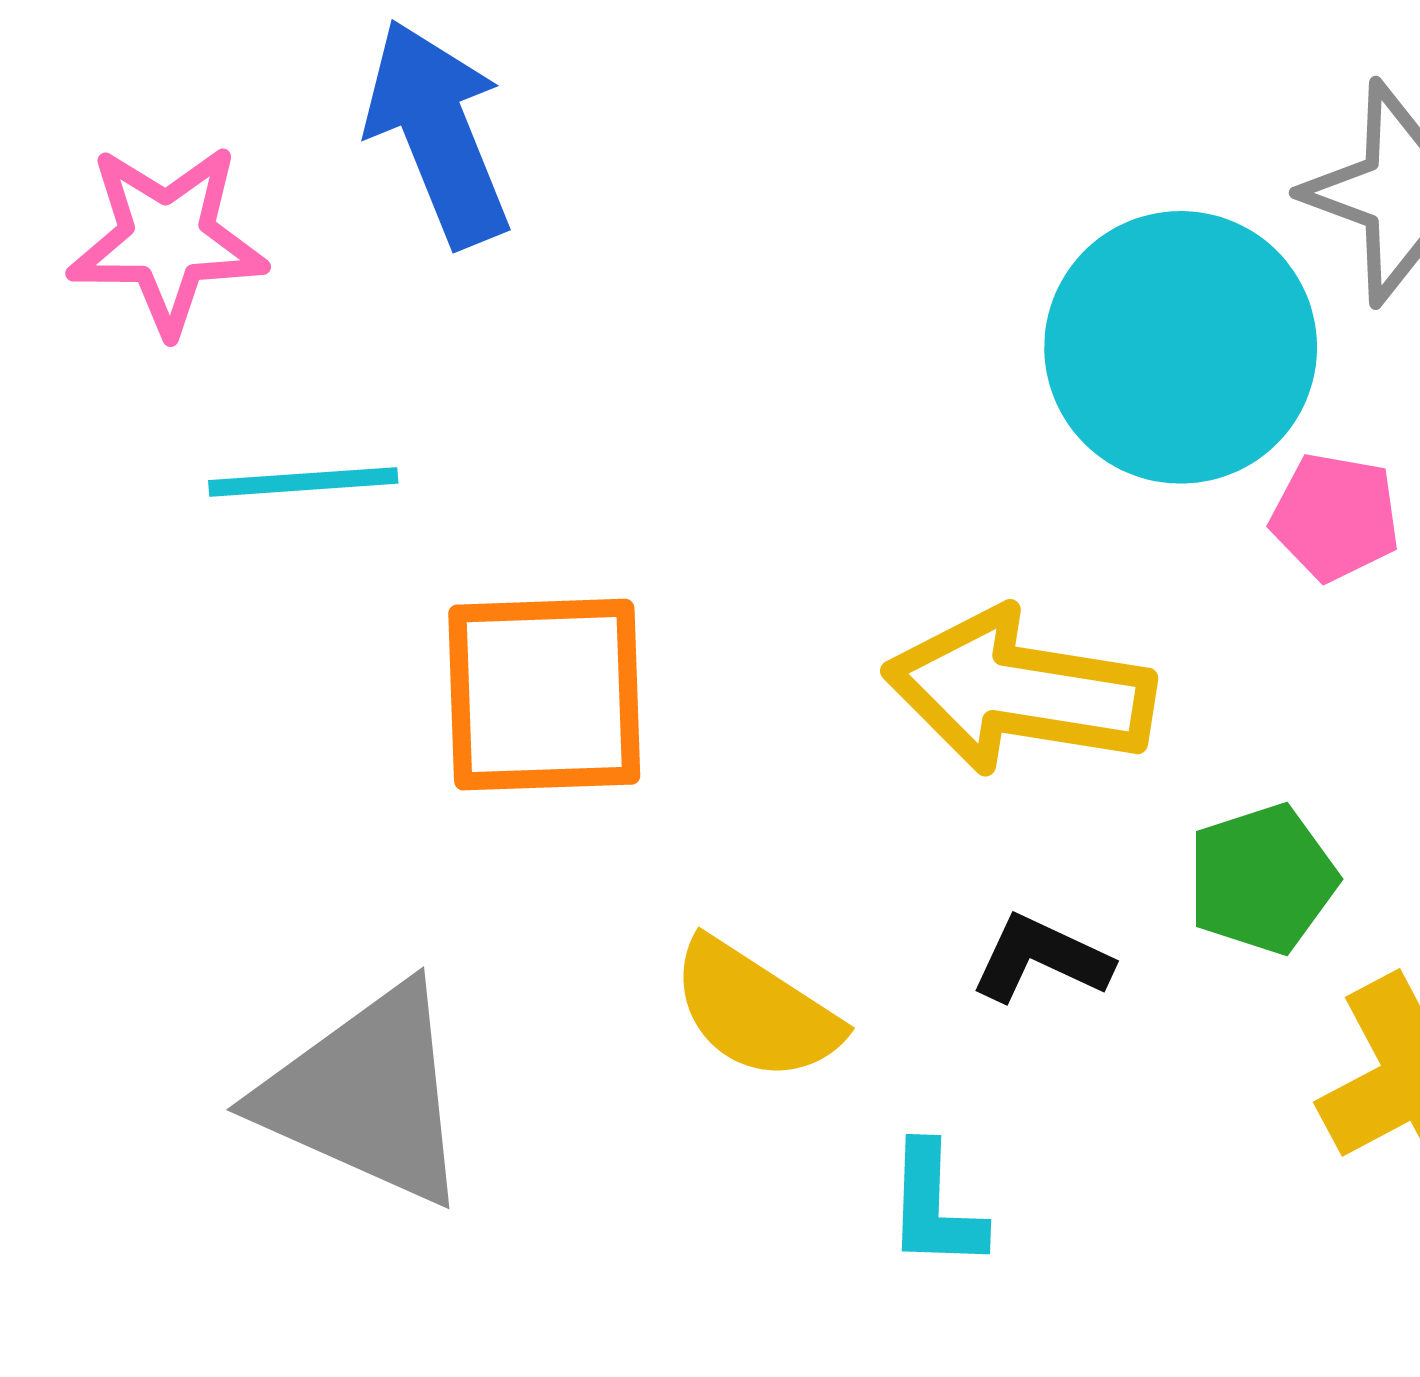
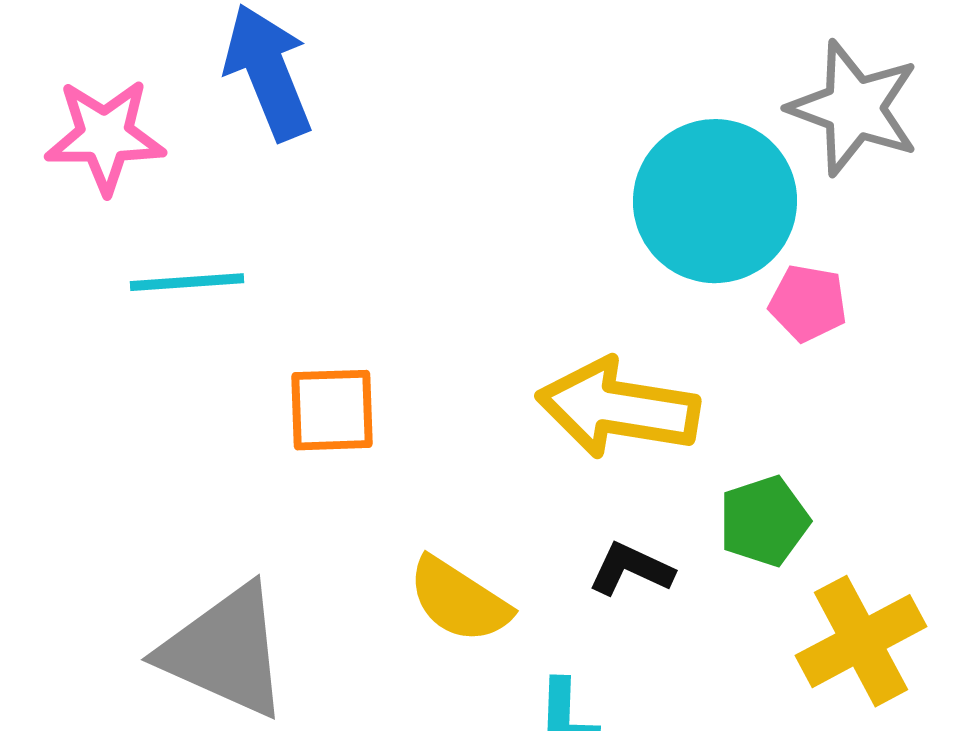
orange square: (544, 695) -> (332, 410), size x0.7

